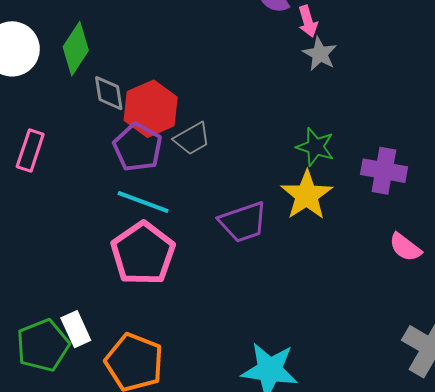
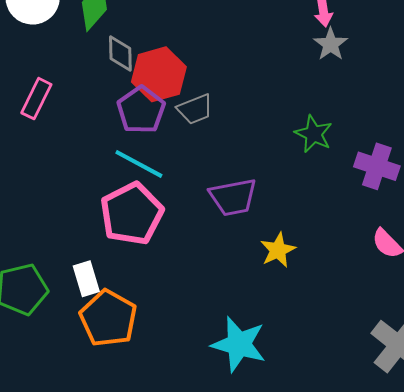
yellow star: (307, 195) -> (278, 250), moved, size x0.7
white rectangle: (76, 329) -> (86, 279), moved

